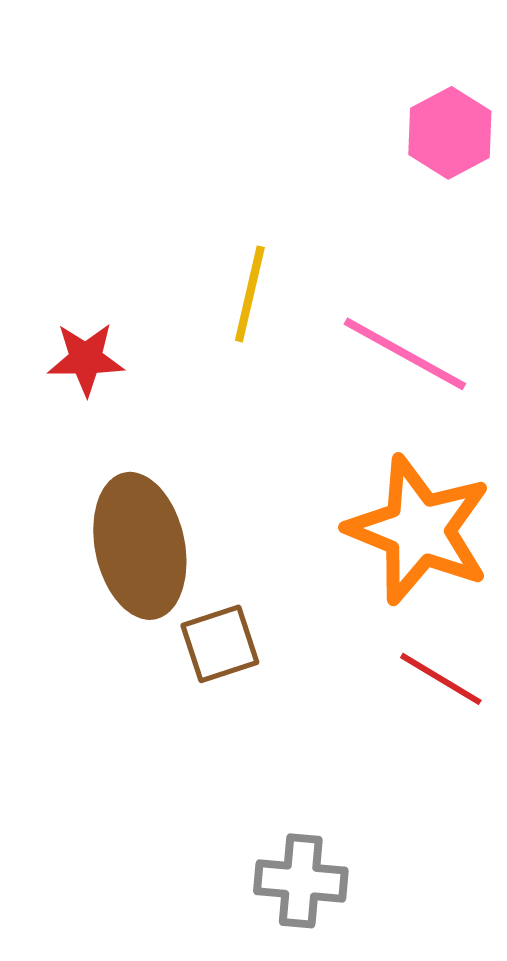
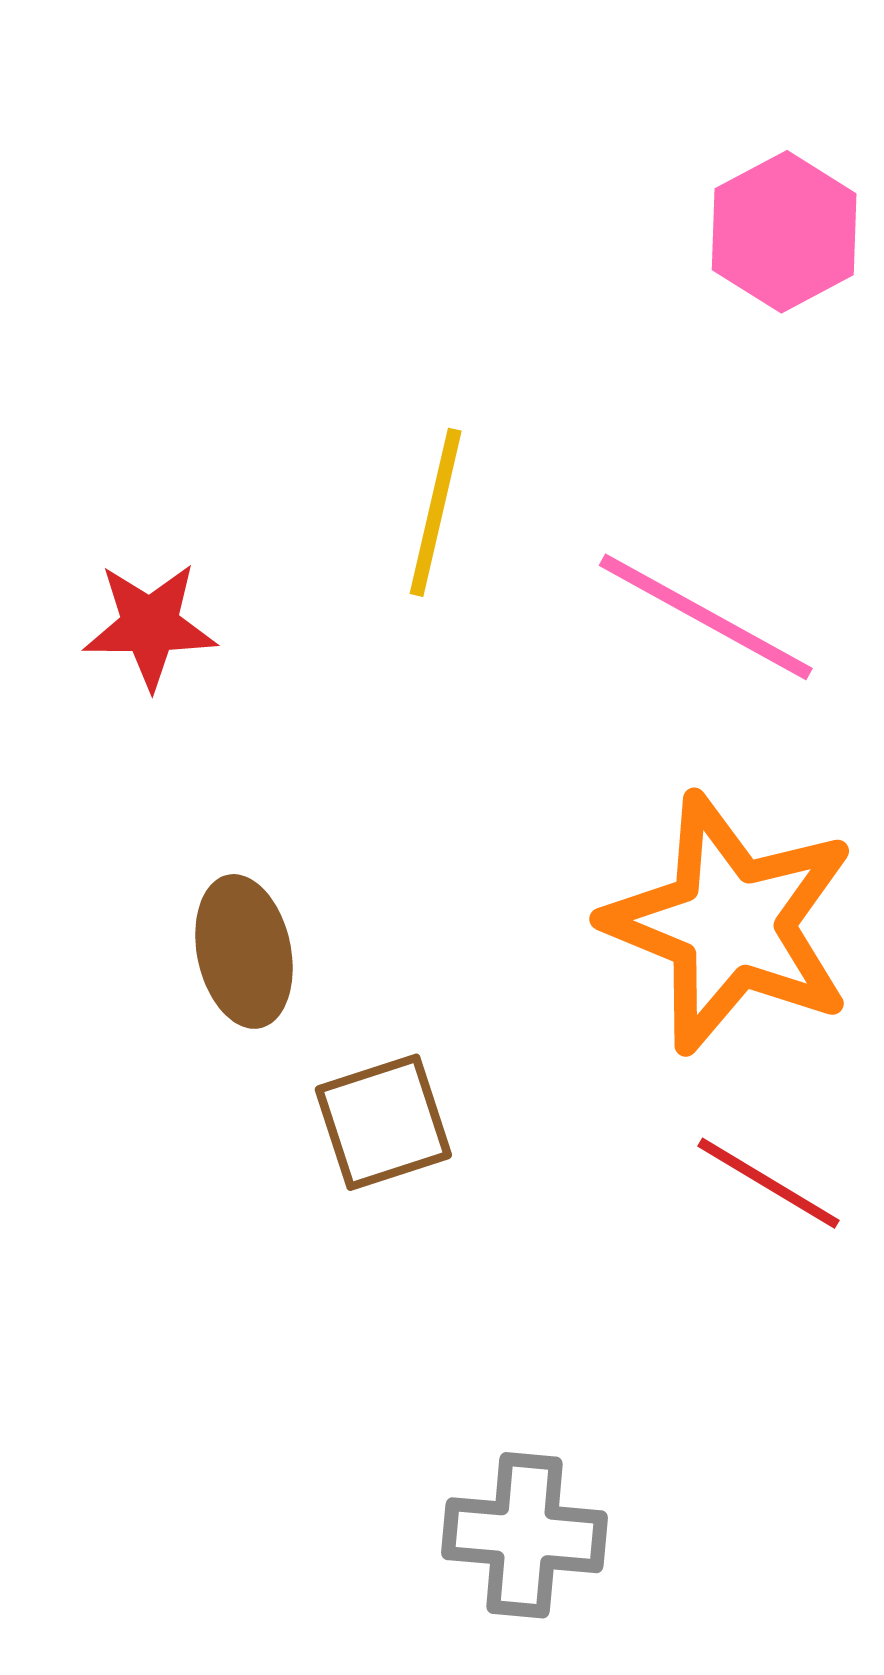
brown ellipse: (140, 546) -> (244, 951), size x0.6

